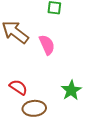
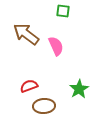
red semicircle: (18, 87) -> (29, 86), turned -54

